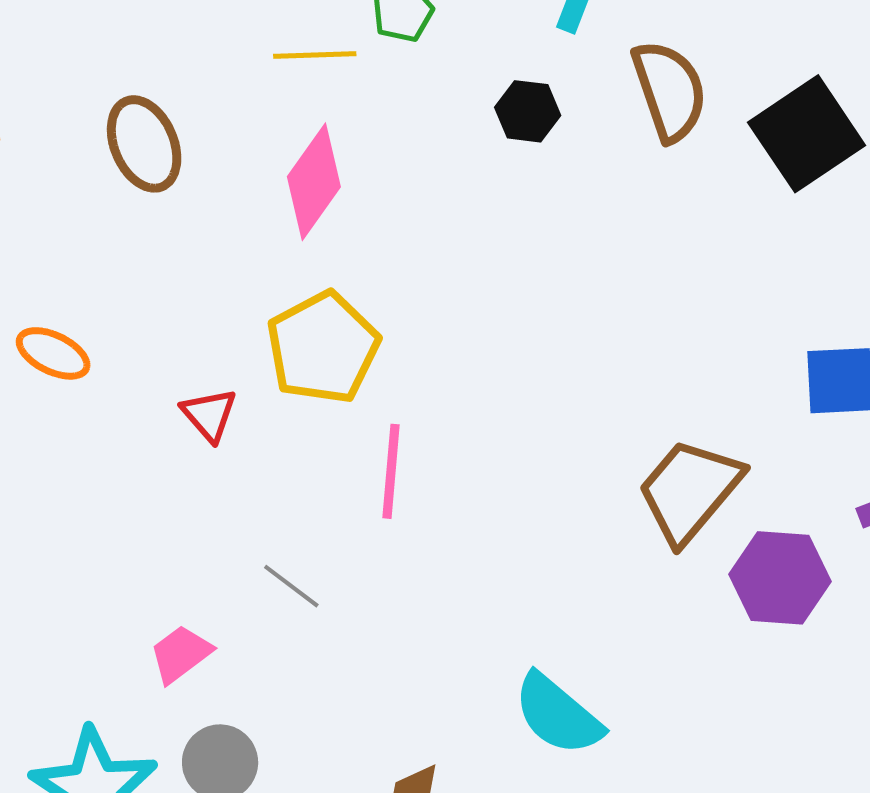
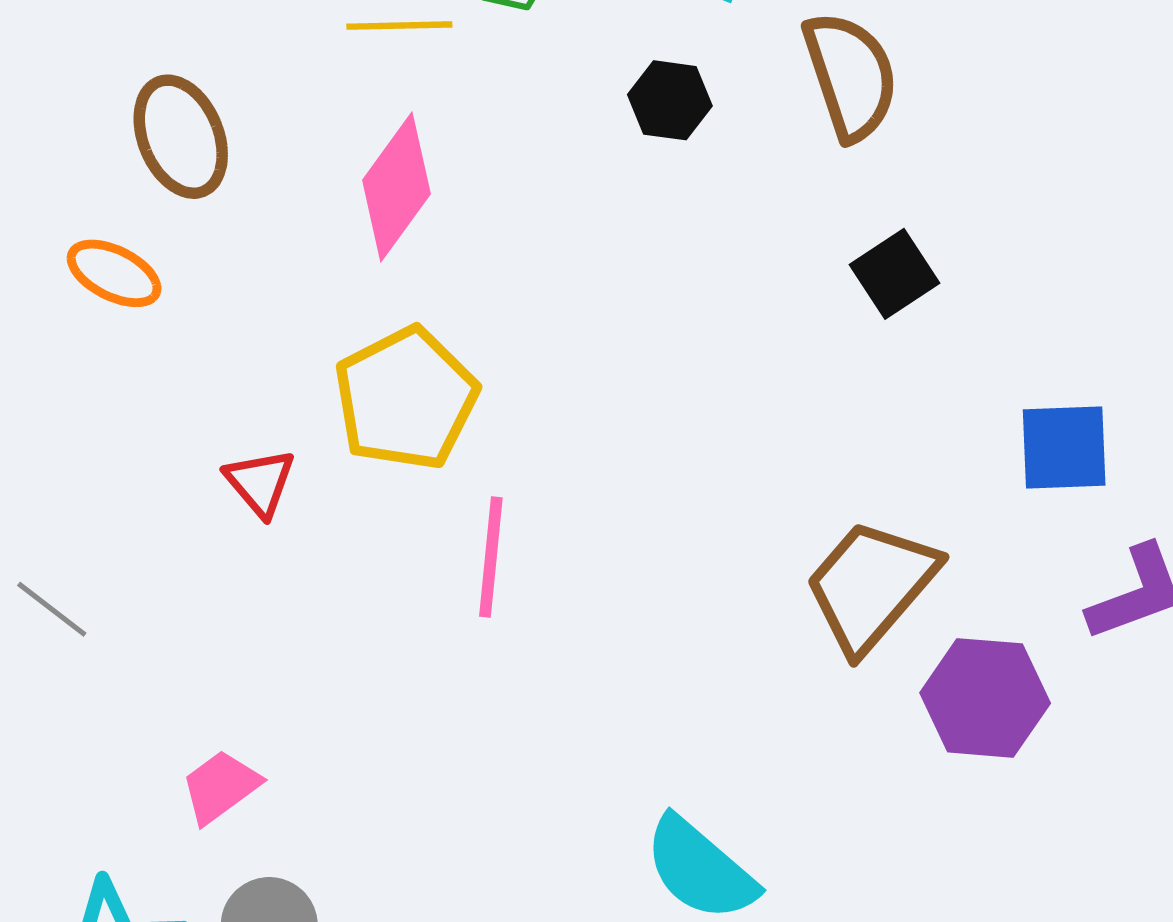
black square: (807, 134) -> (895, 274), moved, size x0.6
orange ellipse: (53, 353) -> (114, 273), moved
gray line: (291, 586) -> (52, 609), moved

